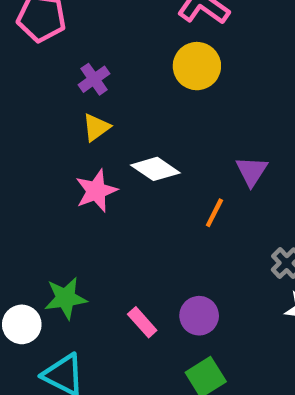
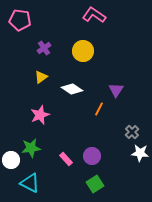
yellow circle: (197, 66) -> (83, 51), moved
yellow triangle: (96, 127) -> (41, 77), moved
pink star: (96, 191) -> (40, 115), moved

